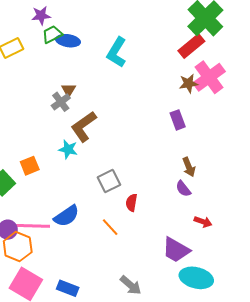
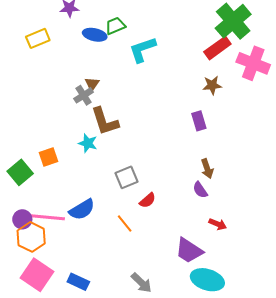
green trapezoid: (52, 34) -> (115, 26), moved
cyan L-shape: (117, 52) -> (142, 50), turned 36
pink cross: (209, 77) -> (253, 63), moved, turned -36
brown L-shape: (84, 126) -> (105, 121), turned -76
red semicircle: (131, 203) -> (148, 200), turned -144

